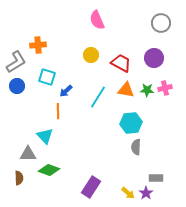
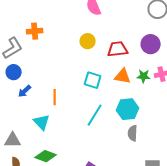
red trapezoid: (121, 63) -> (118, 49), turned -35
cyan square: (47, 77) -> (93, 80), moved
blue arrow: (66, 91) -> (25, 91), moved
cyan line: (98, 97) -> (95, 115), moved
gray triangle: (28, 154) -> (13, 140), moved

